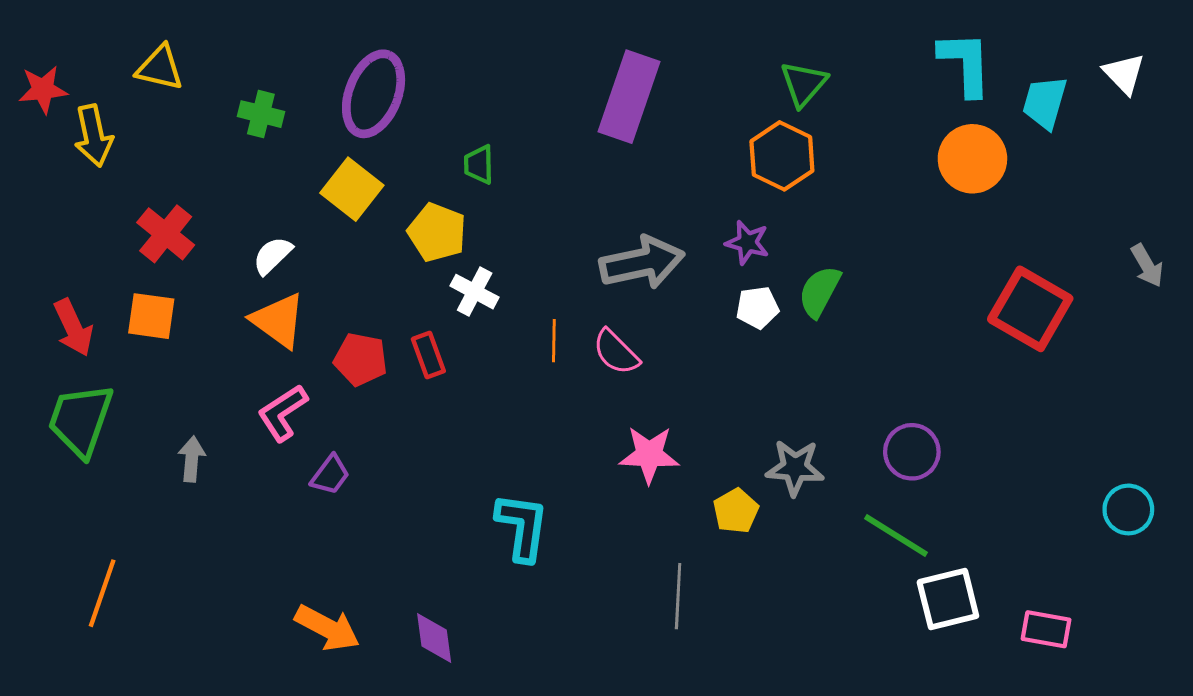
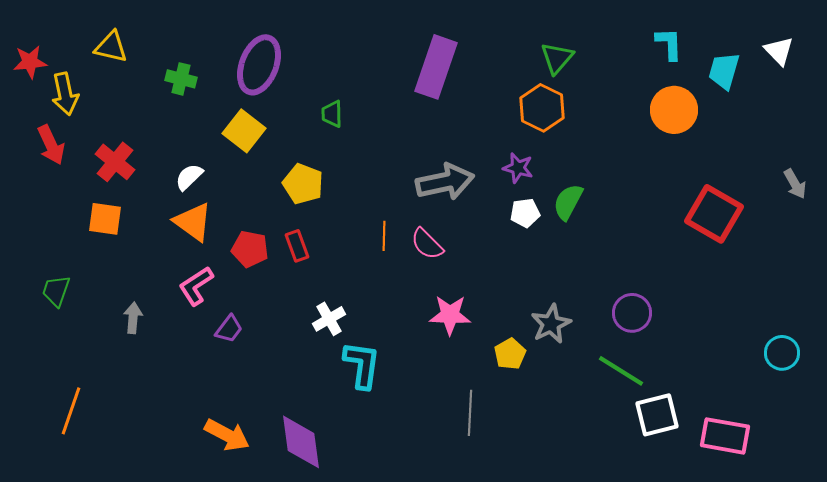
cyan L-shape: (965, 64) -> (669, 44), size x0.7
yellow pentagon: (437, 232) -> (303, 184), moved
white cross: (475, 292) -> (329, 319), moved, turned 32
red arrow: (73, 328) -> (51, 145), moved
green trapezoid: (81, 420) -> (56, 291), size x0.6
gray star: (795, 468) -> (551, 324), turned -30
pink rectangle: (1046, 629) -> (725, 436), size x1.4
purple diamond: (434, 638) -> (301, 442), size x1.5

